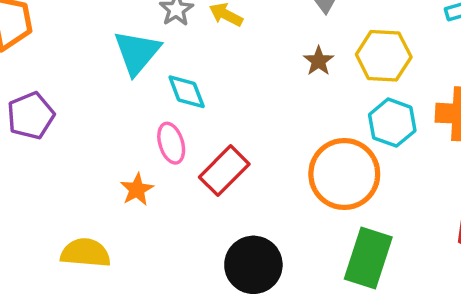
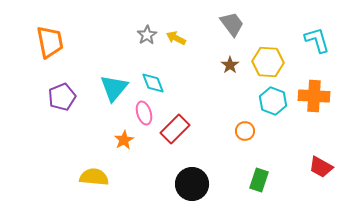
cyan triangle: (137, 52) -> (114, 88), moved
orange circle: (344, 174) -> (245, 131), size x0.5
green rectangle: (368, 258) -> (259, 180), size x0.7

